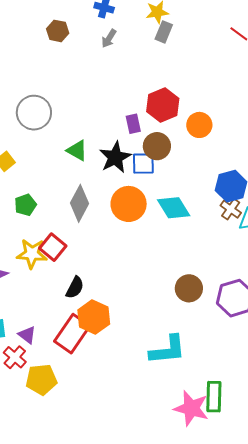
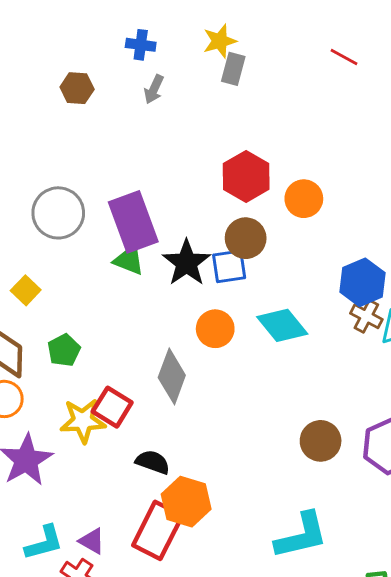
purple rectangle: (133, 124) -> (133, 222), moved, size x2.0
gray diamond: (79, 203) -> (172, 376), moved
orange circle: (129, 204) -> (215, 329), size x0.7
black semicircle: (75, 288) -> (153, 462), turned -90

